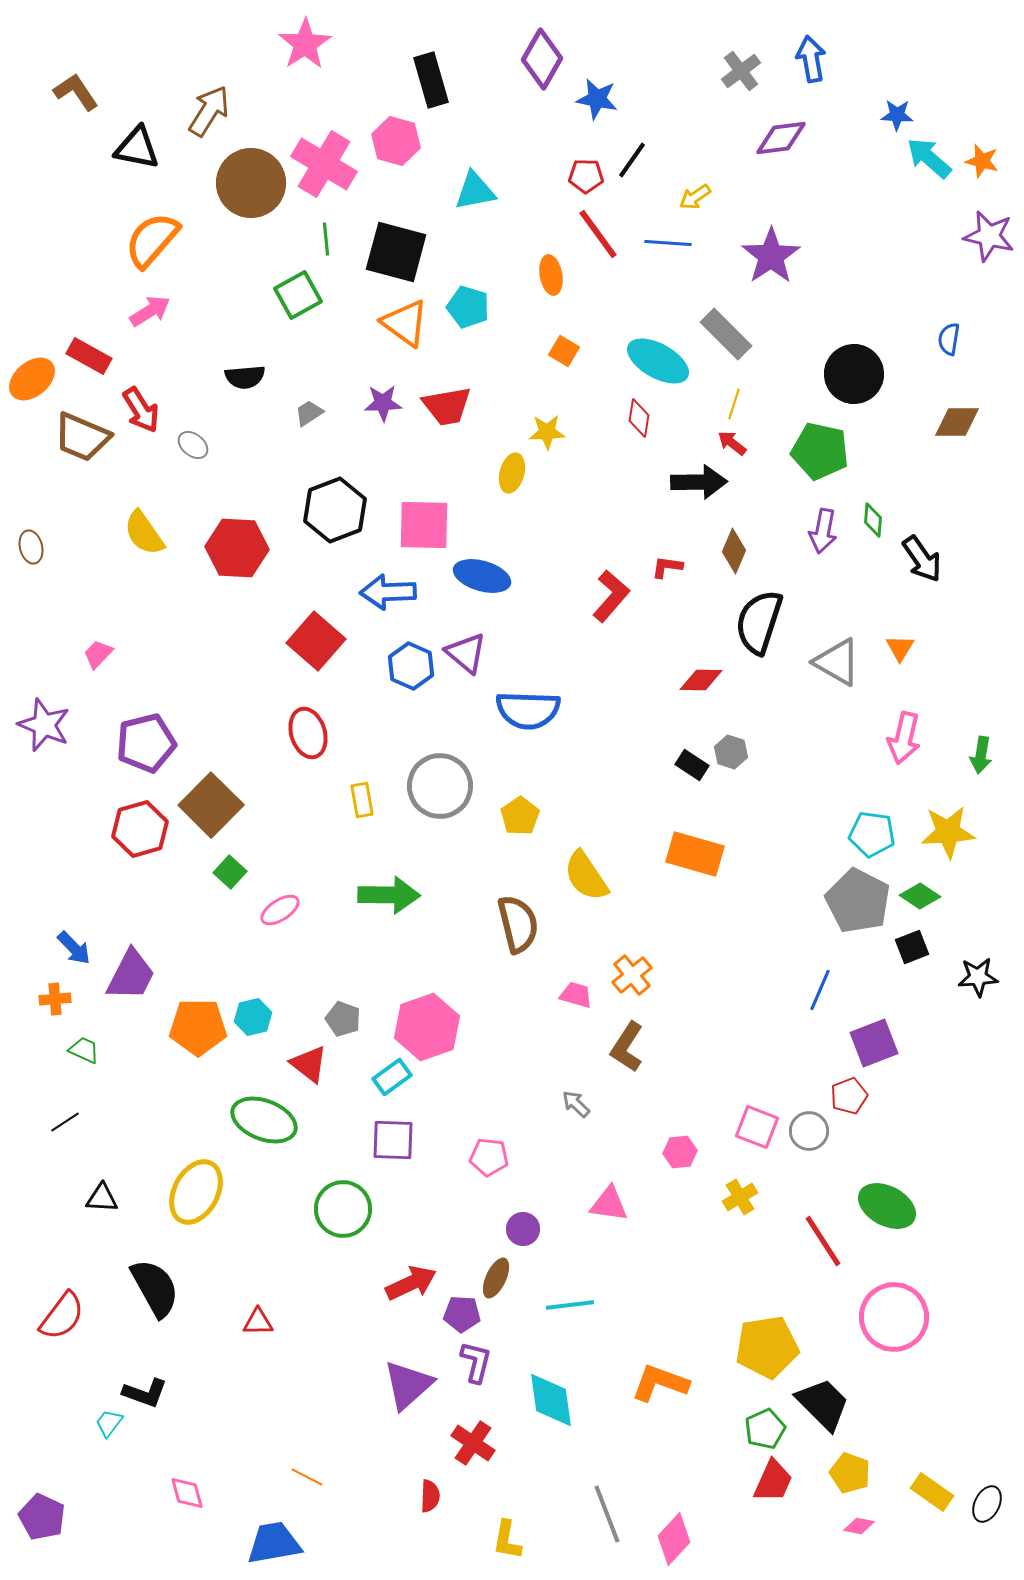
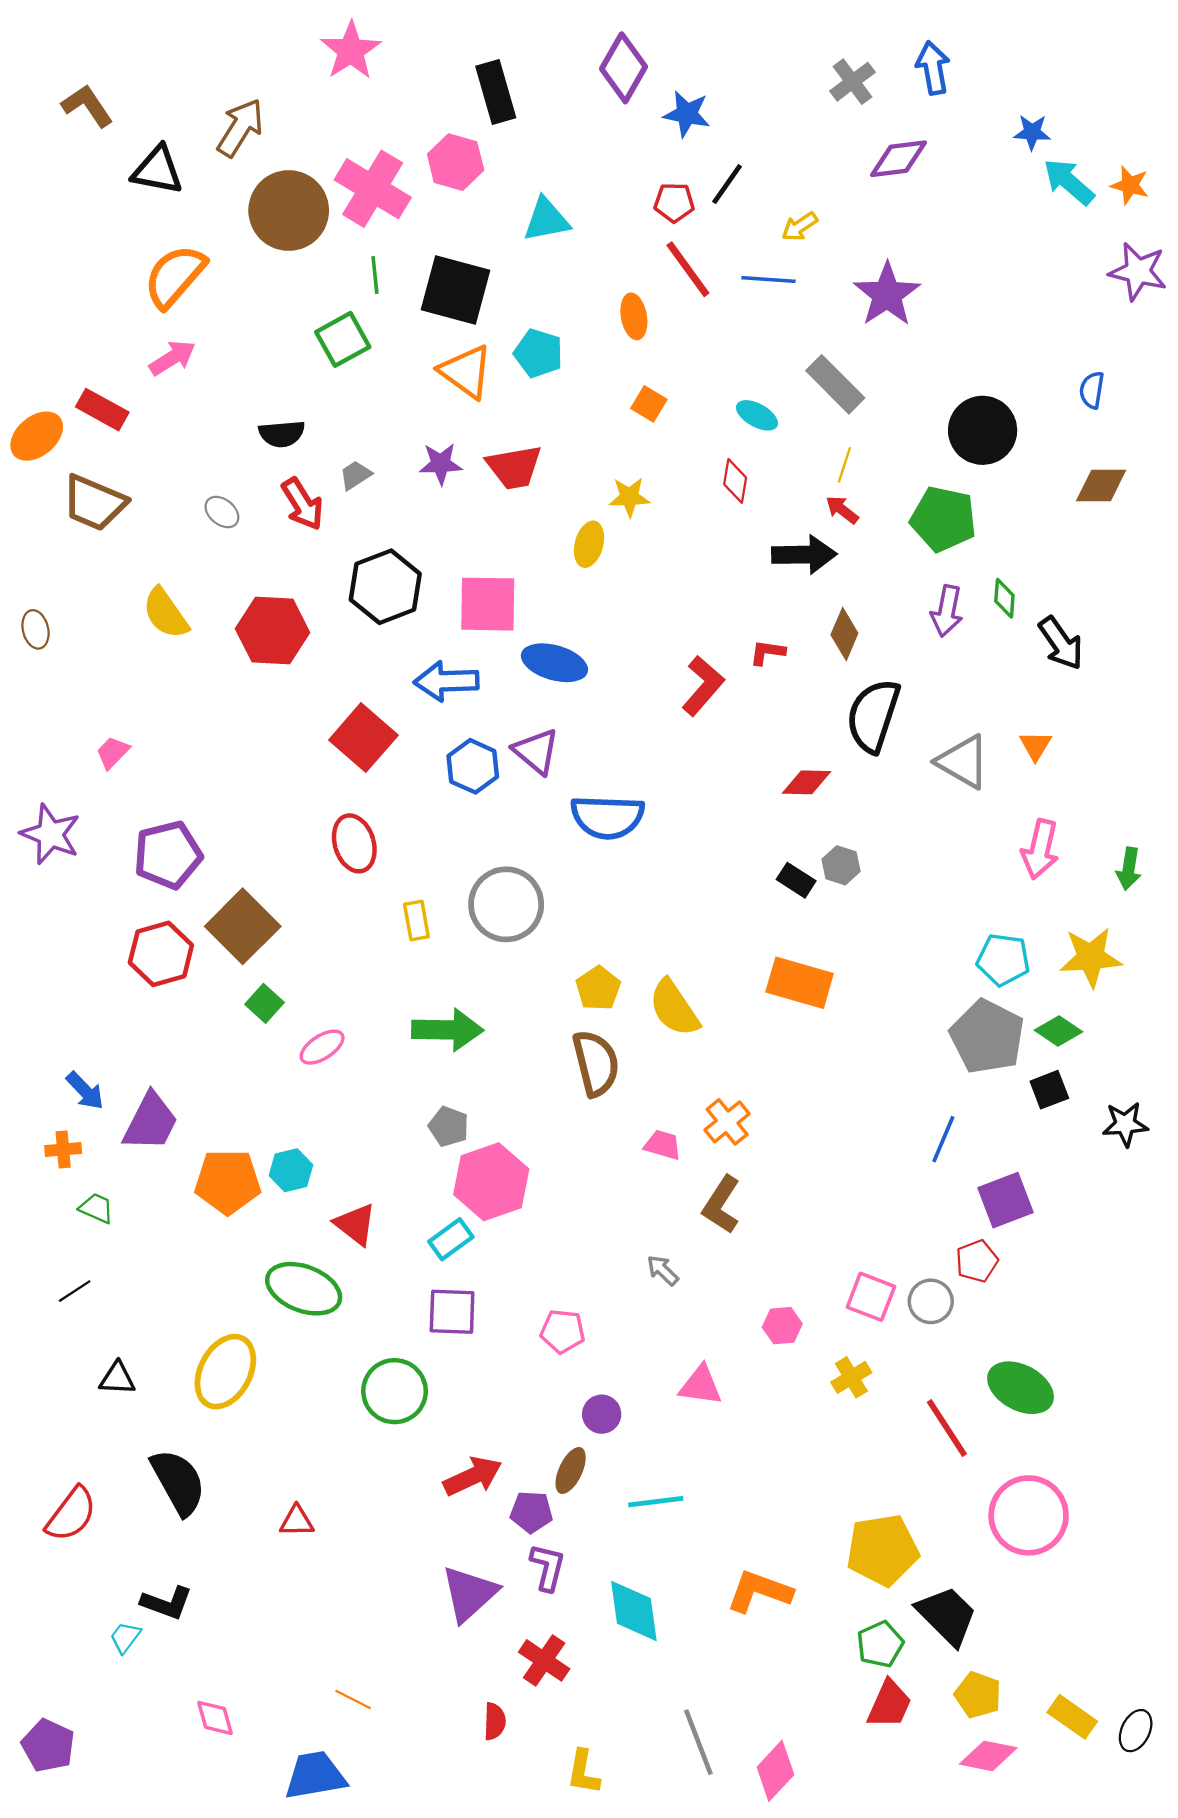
cyan ellipse: (658, 361) -> (757, 415), size x0.6
red arrow: (141, 410) -> (302, 504), moved
yellow pentagon: (520, 816) -> (598, 988), moved
gray pentagon: (343, 1019) -> (449, 1126), moved
pink diamond: (859, 1526) -> (988, 1756), size x1.6

